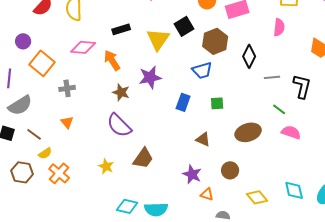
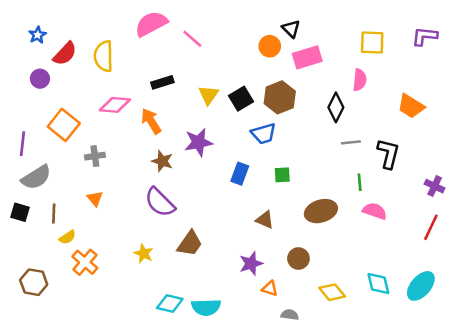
black square: (184, 26) -> (241, 99), moved
yellow triangle: (158, 39) -> (209, 95), size x0.7
purple circle: (23, 41) -> (40, 79), moved
black diamond: (249, 56) -> (336, 107), moved
green line: (279, 109) -> (360, 182), turned 48
brown line: (34, 134) -> (54, 214), turned 56
brown hexagon: (22, 172) -> (34, 282), moved
purple star: (192, 174) -> (251, 263), turned 30

